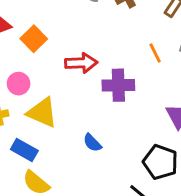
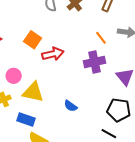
orange square: (34, 39) -> (33, 40), moved
purple cross: (118, 85) -> (94, 62), moved

